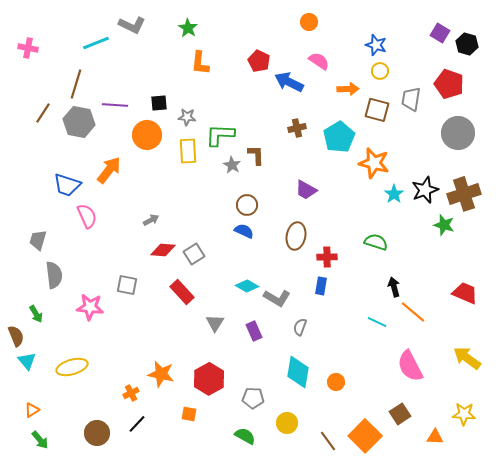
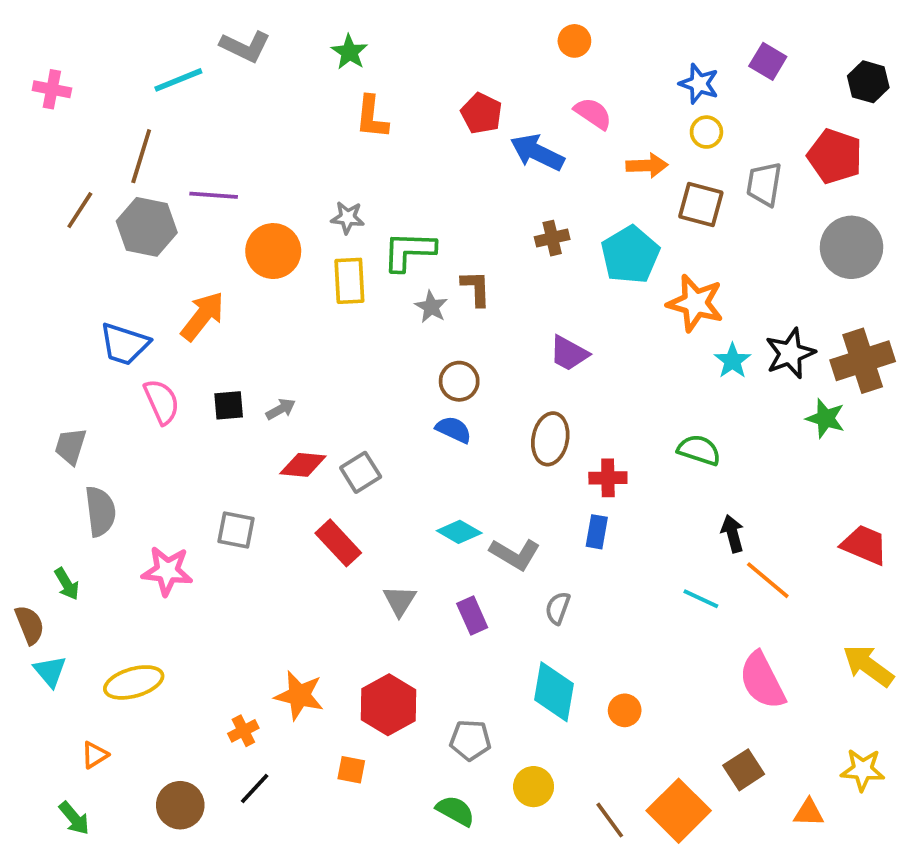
purple square: (440, 33) -> (768, 61), moved
black square: (159, 103) -> (229, 405), moved
orange triangle: (32, 410) -> (95, 755), moved

